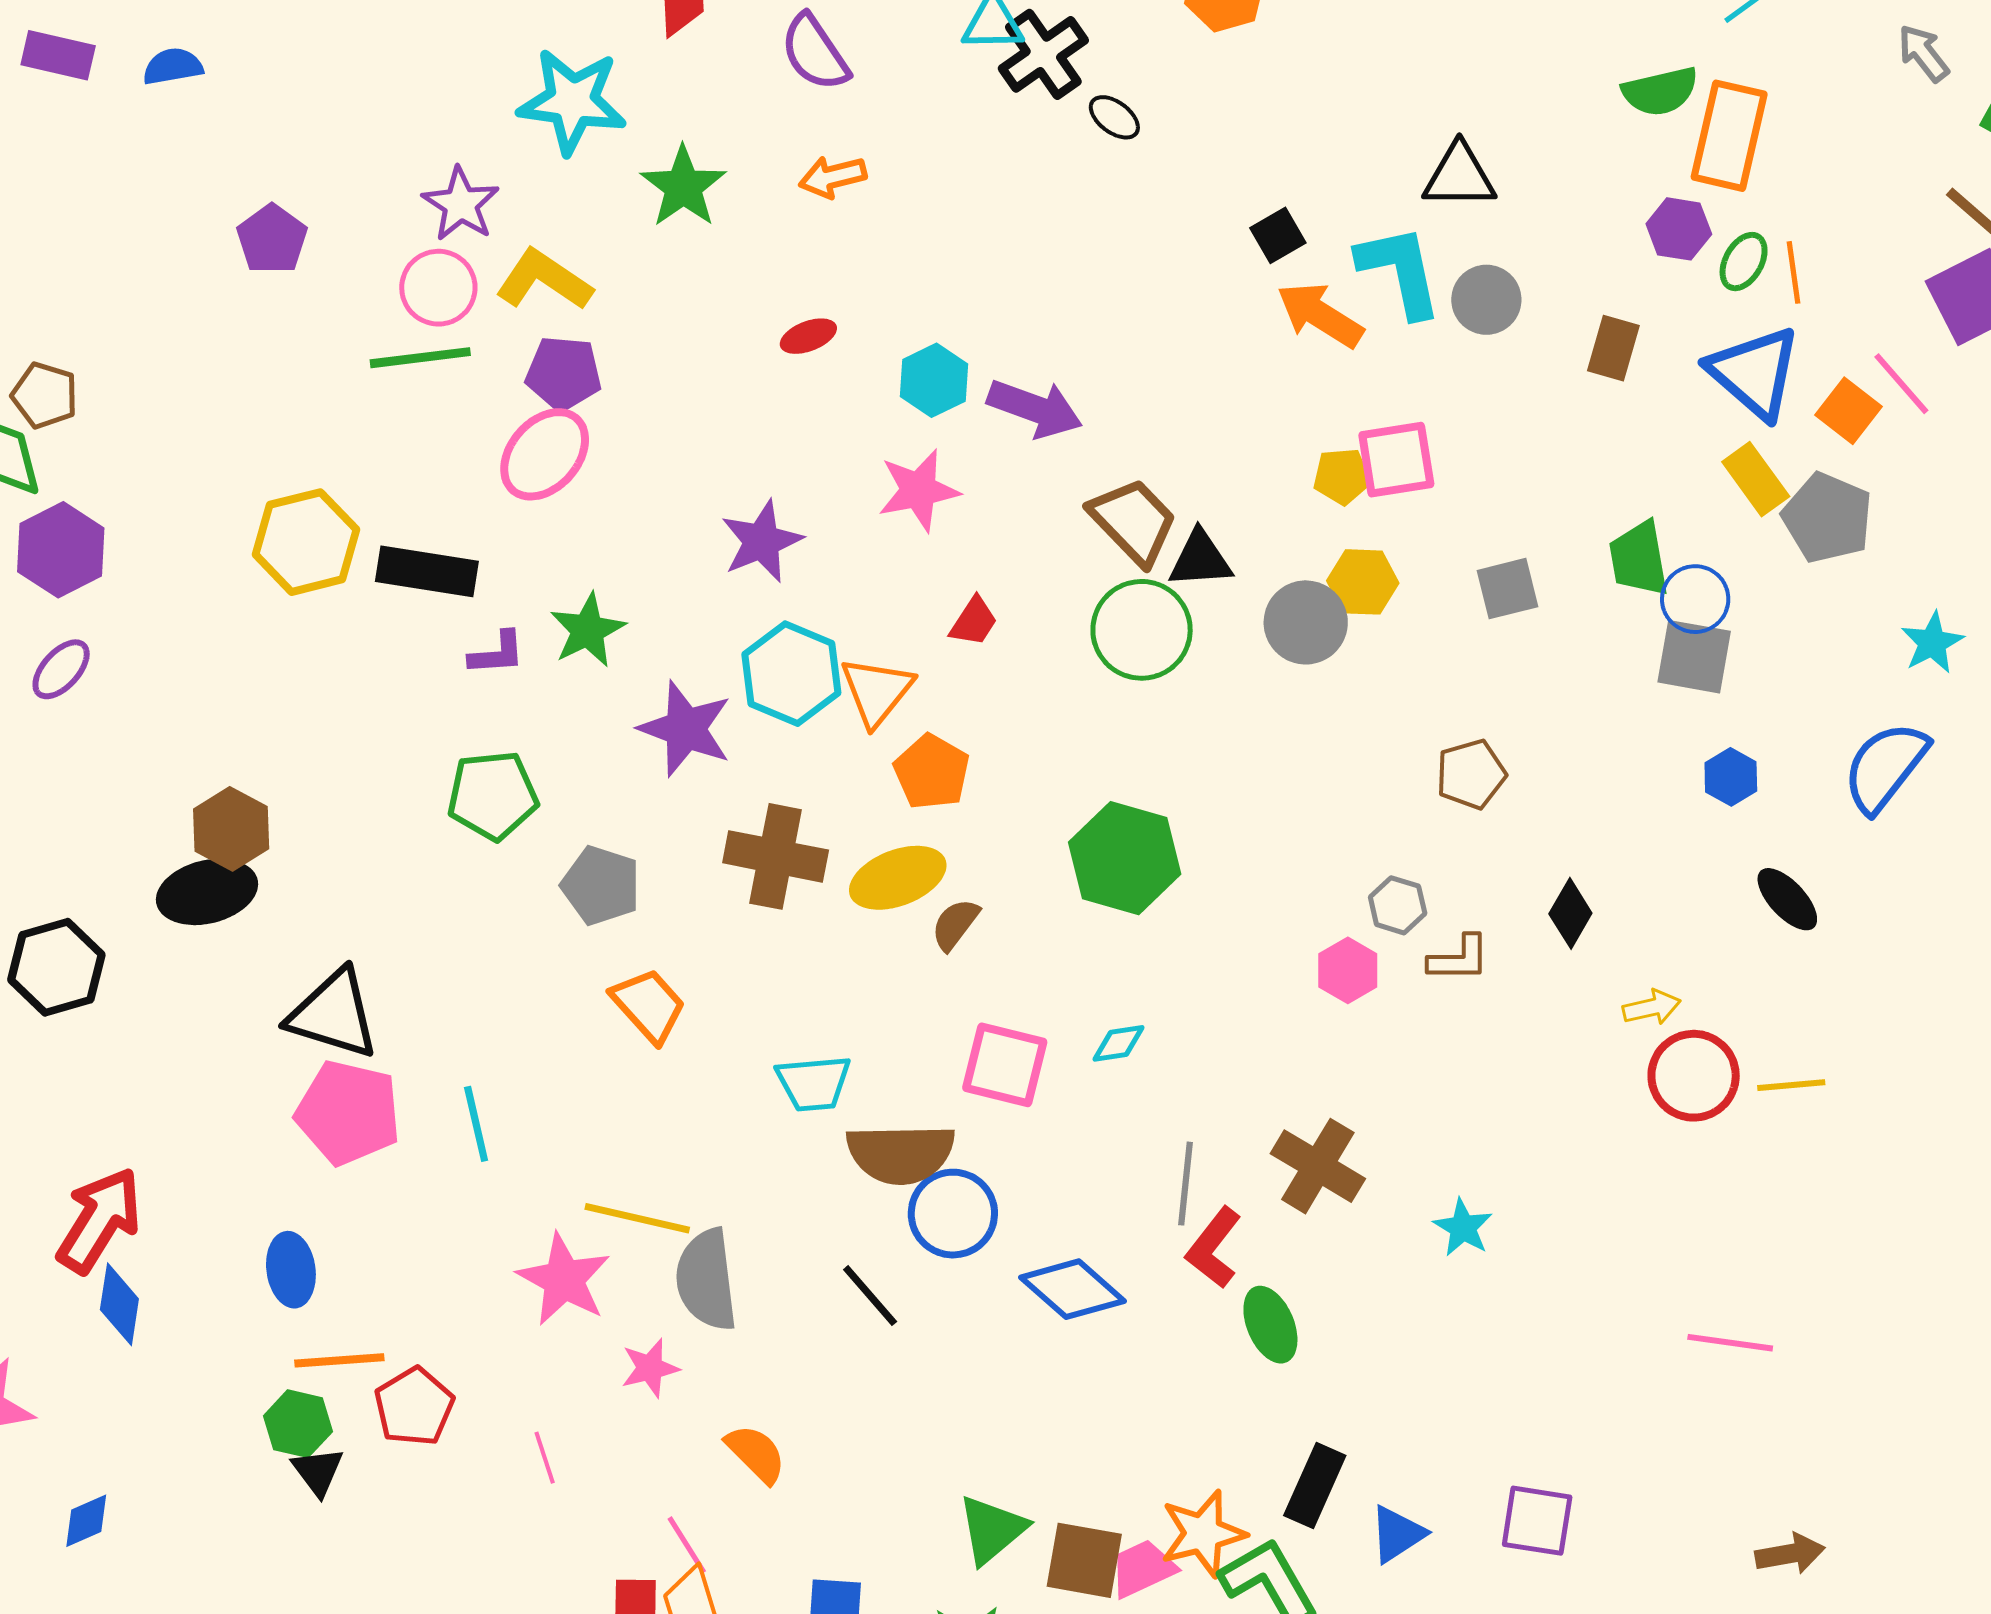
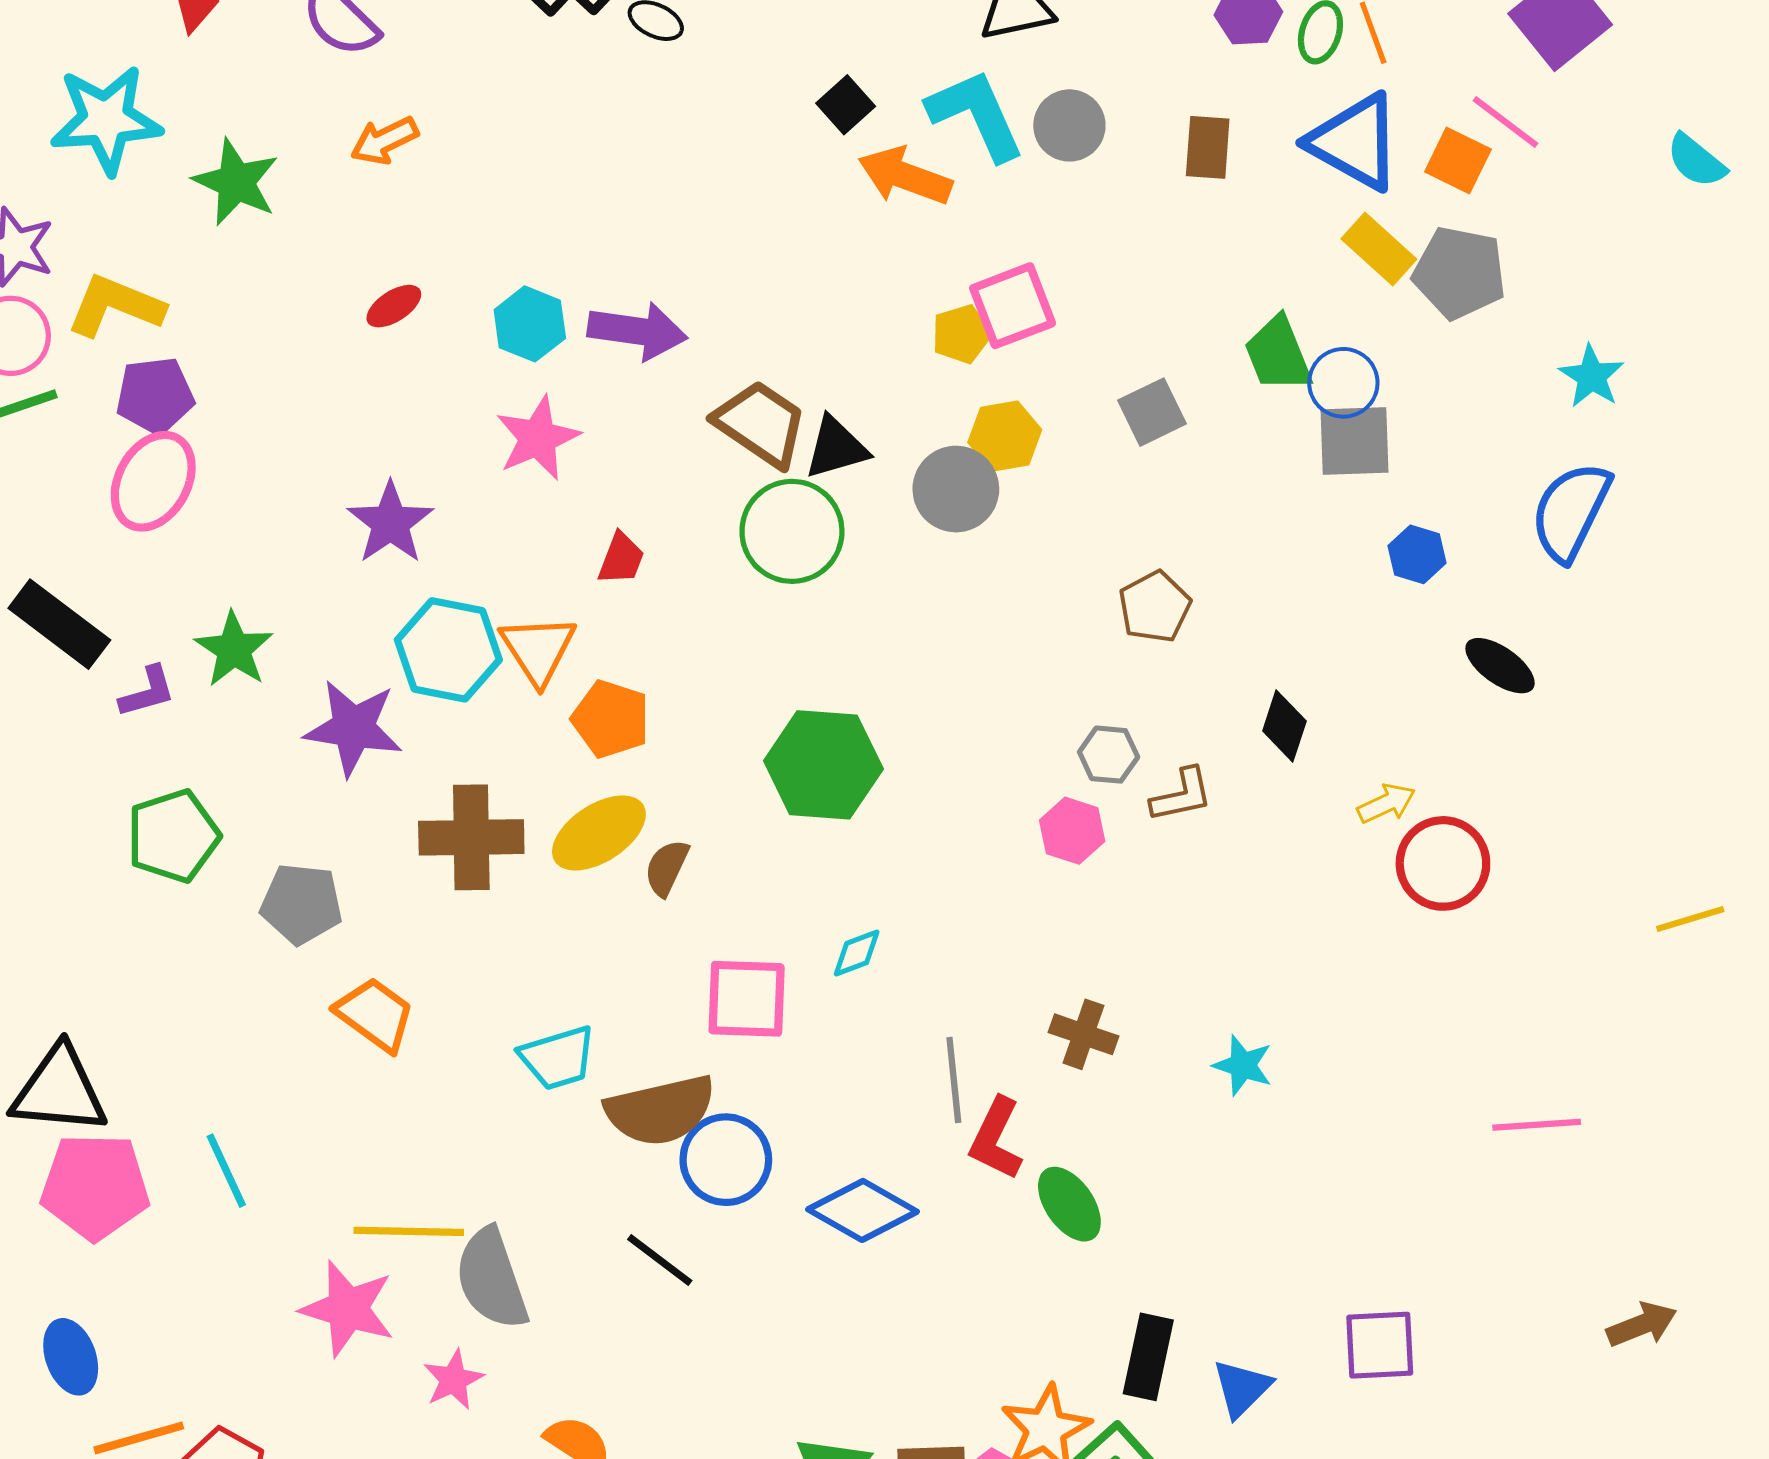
black rectangle: (427, 571) -> (59, 624), turned 40
yellow line: (1791, 1085) -> (1690, 919), moved
brown cross: (1318, 1166) -> (1084, 1034), size x0.7

